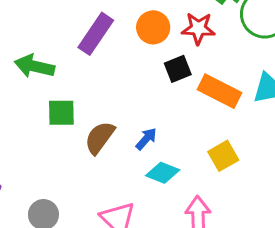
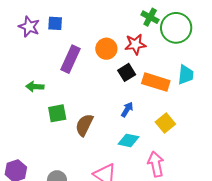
green arrow: (34, 66) -> (35, 87), size x0.7
blue arrow: (146, 139) -> (127, 109), moved

